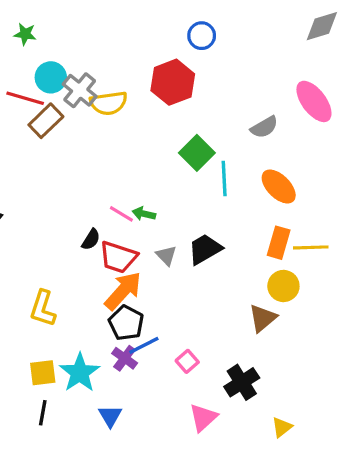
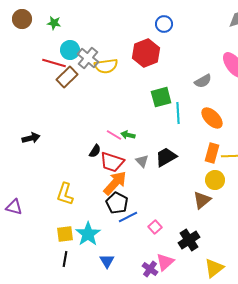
green square: (197, 153) -> (161, 97), turned 30
purple cross: (125, 358) -> (150, 269), moved
yellow triangle: (282, 427) -> (214, 268), size x1.5

